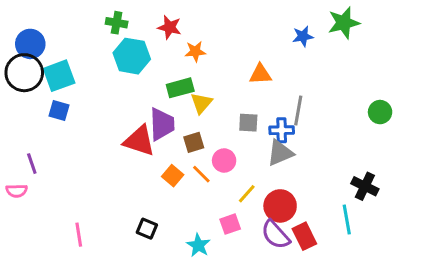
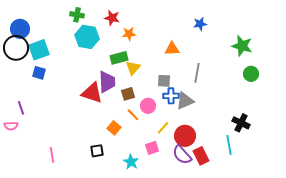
green star: (344, 23) -> (242, 46), moved, turned 30
blue cross: (282, 130) -> (171, 96), moved
orange square: (173, 176) -> (114, 128), moved
black square: (147, 229) -> (97, 151), turned -32

